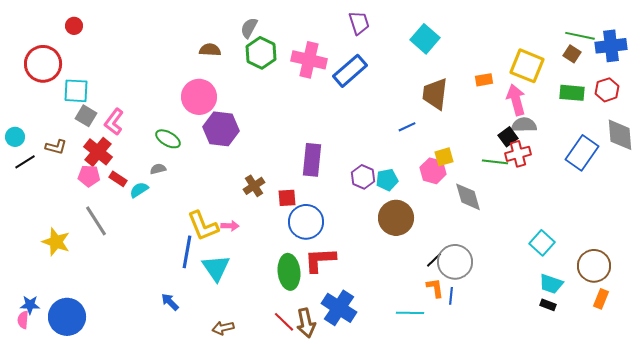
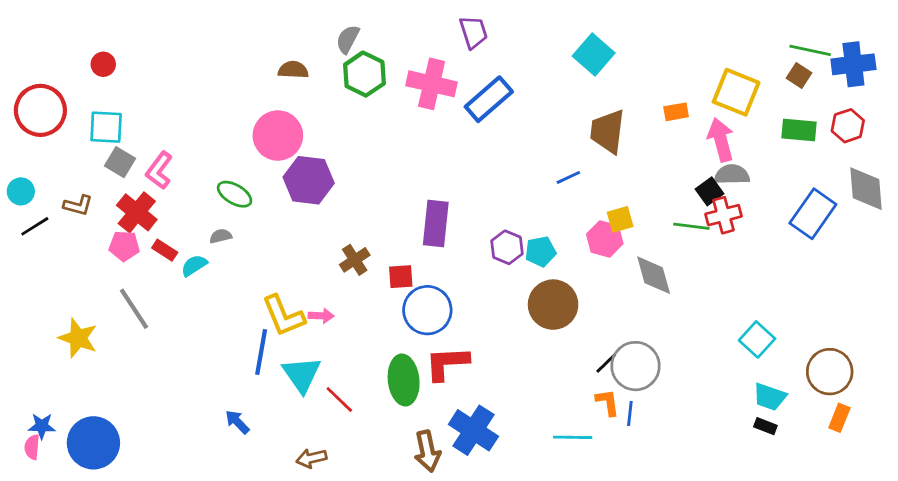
purple trapezoid: (359, 23) -> (473, 32), moved
red circle: (74, 26) -> (103, 64), moved
red circle: (43, 64) -> (40, 110), moved
red line: (284, 322) -> (339, 400), moved

